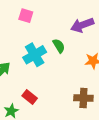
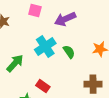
purple arrow: (82, 25) -> (65, 19), moved
green semicircle: (59, 46) -> (69, 52), moved

